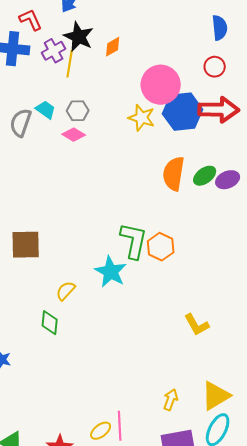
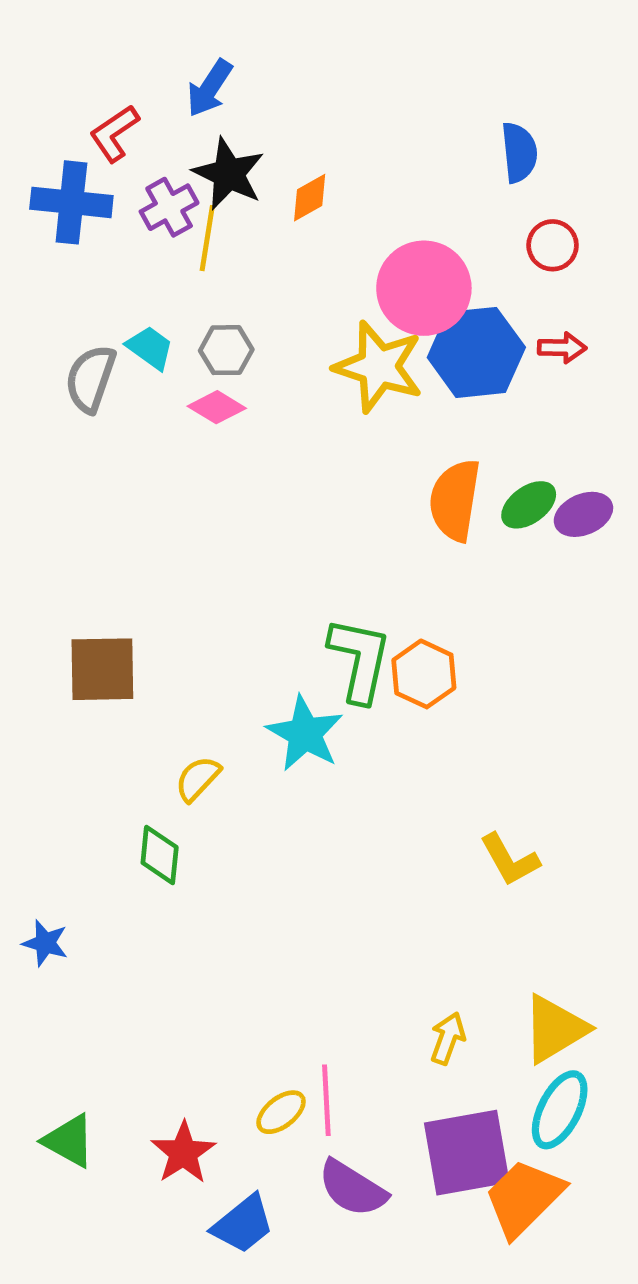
red L-shape: (31, 20) -> (114, 133), turned -100
blue semicircle: (220, 28) -> (519, 152), moved
red arrow: (219, 110) -> (562, 348), size x0.5
yellow star: (142, 118) -> (379, 367), size x1.4

